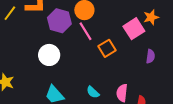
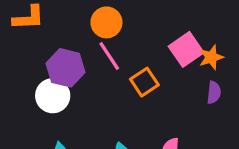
orange star: (151, 17) -> (211, 57), moved
purple hexagon: (59, 21) -> (65, 68), moved

